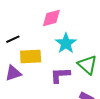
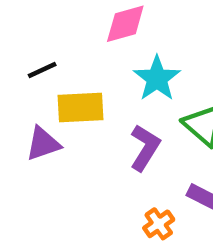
purple L-shape: (60, 75) -> (145, 148), turned 125

